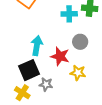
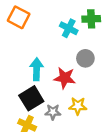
cyan cross: (69, 14) -> (69, 28), turned 35
yellow star: (78, 73) -> (78, 106), moved

